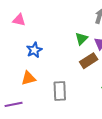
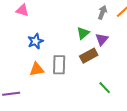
orange triangle: (28, 78) -> (37, 69), moved
gray rectangle: (60, 91) -> (59, 65), moved

